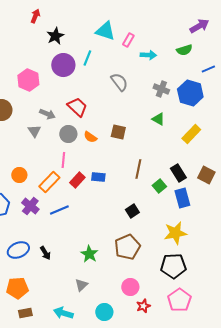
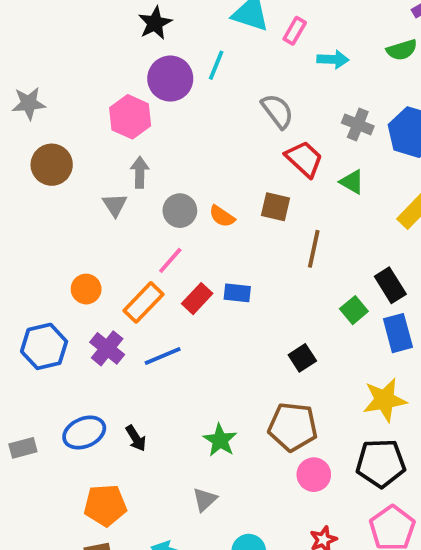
pink hexagon: (28, 80) -> (130, 117), moved
red trapezoid: (77, 107) -> (304, 159), moved
gray arrow: (47, 114) -> (140, 172), turned -112
pink line: (63, 160) -> (170, 260), turned 35
brown line: (138, 169) -> (314, 249), moved
brown pentagon: (127, 247) -> (293, 427), turned 30
pink circle: (130, 287) -> (314, 475), moved
orange pentagon: (17, 288) -> (105, 505), moved

